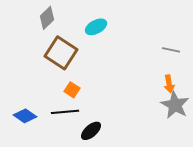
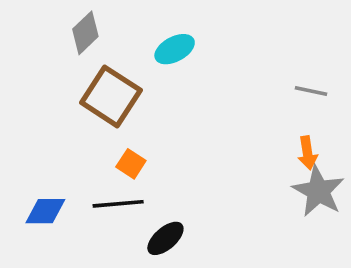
blue diamond: (25, 116) -> (45, 211), turned -35

